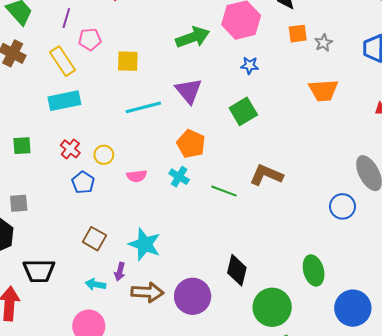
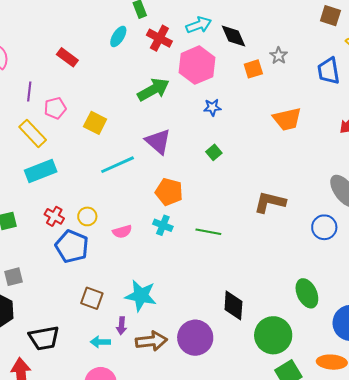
gray star: (324, 43) -> (279, 56), moved
yellow square: (128, 61) -> (95, 123), turned 35
green square: (243, 111) -> (214, 152), size x0.6
brown L-shape: (266, 175) -> (270, 202), moved
blue pentagon: (83, 182) -> (72, 246), size x1.5

